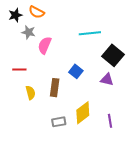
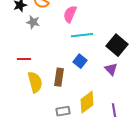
cyan line: (90, 33) -> (82, 35), moved
pink semicircle: (45, 45) -> (70, 14), moved
purple triangle: (107, 80) -> (111, 69), turned 32
yellow semicircle: (30, 93) -> (35, 82), size x1.5

